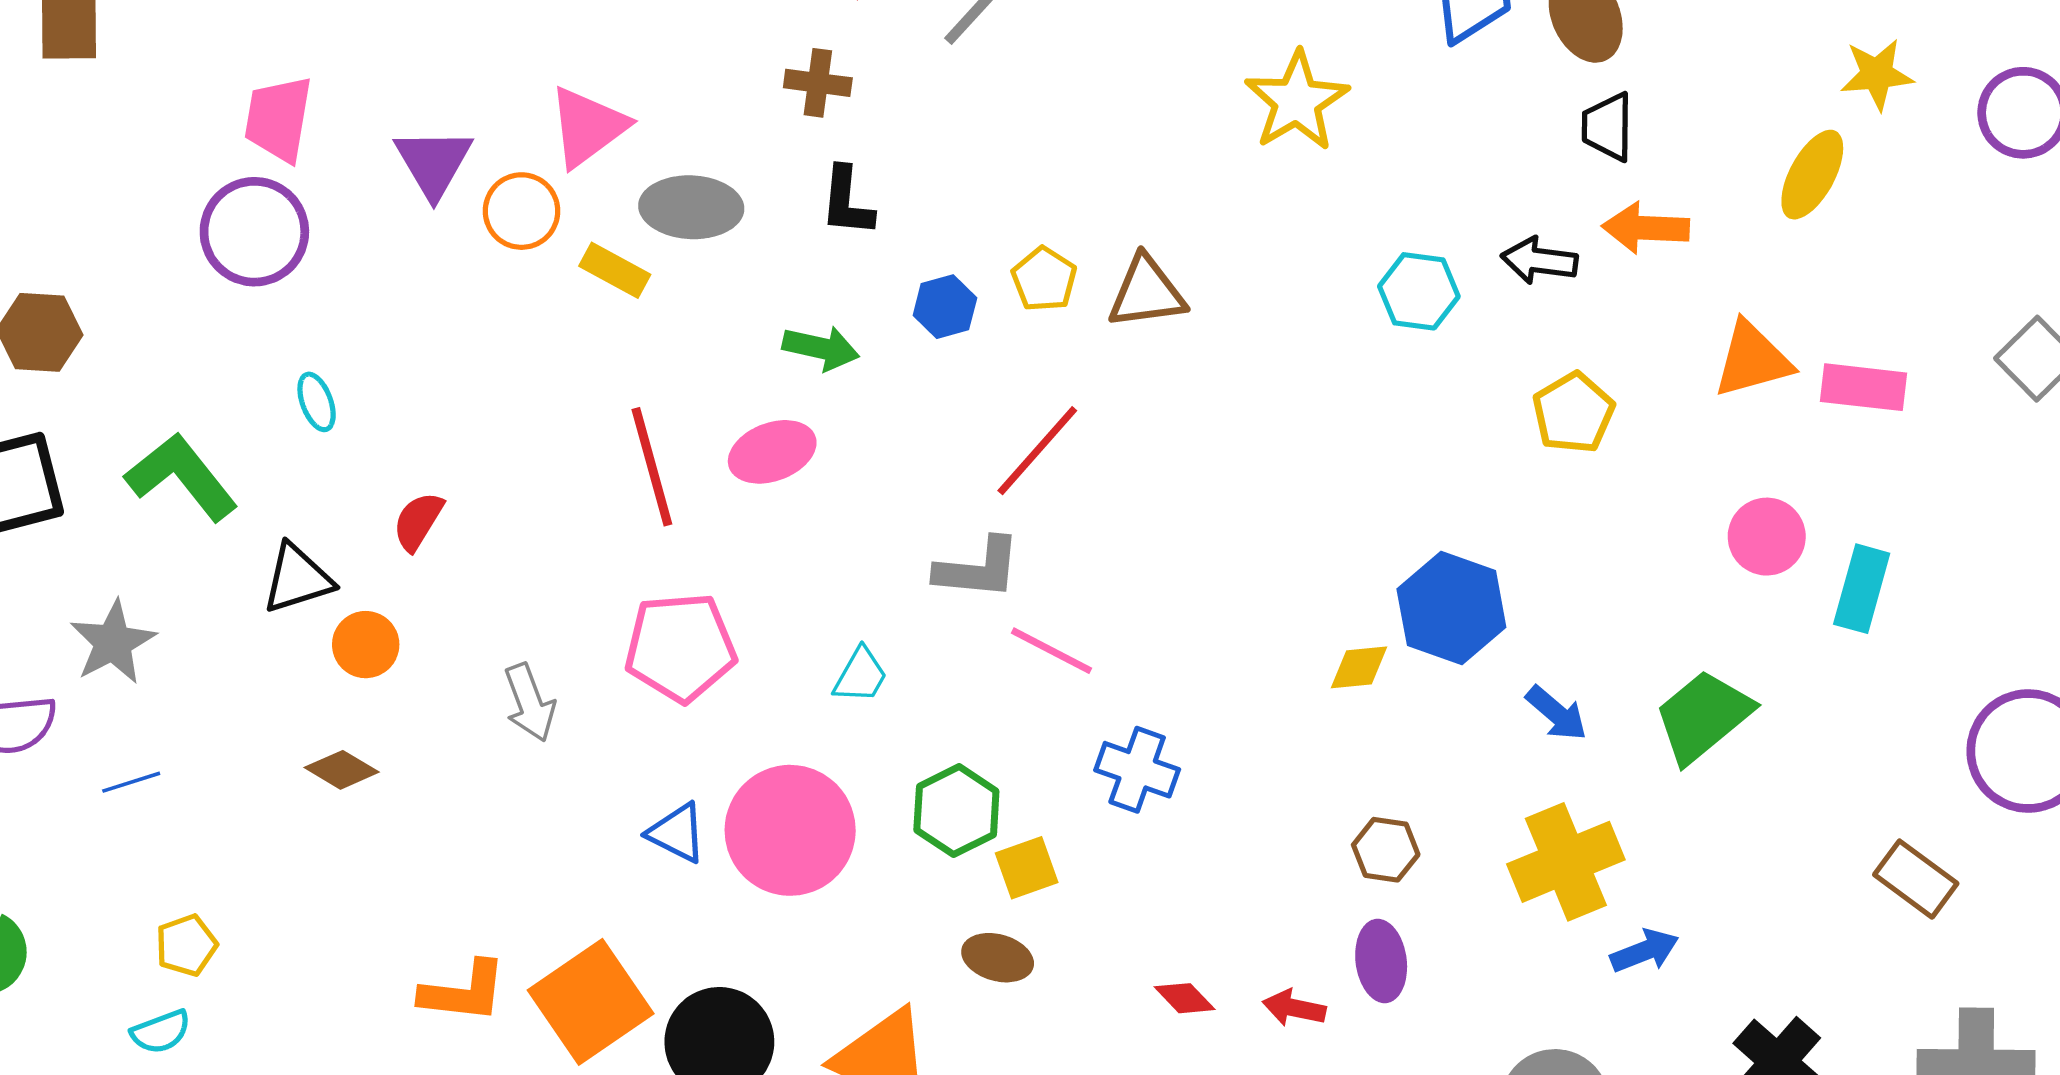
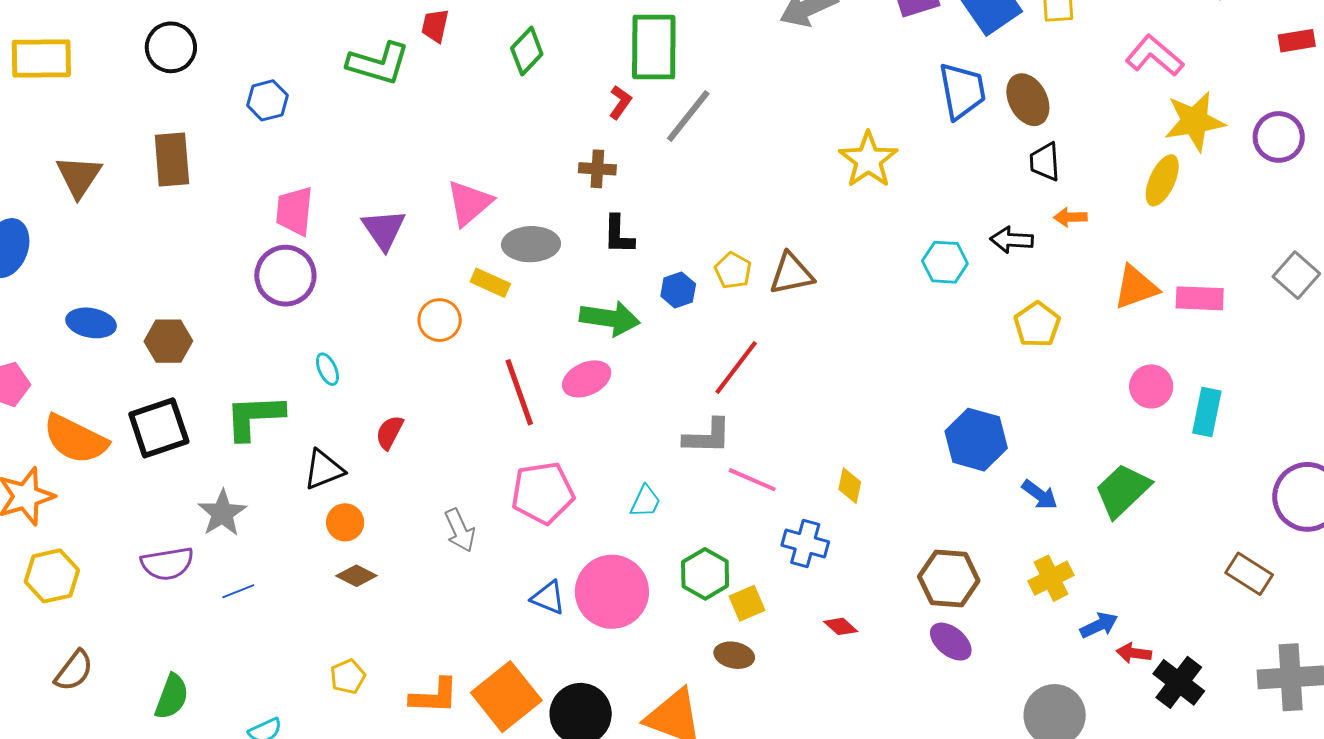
yellow star: (1877, 74) -> (1195, 121), size x1.5
orange circle: (522, 211) -> (440, 320), moved
orange arrow: (1646, 228) -> (1070, 217), size x0.7
green arrow: (821, 348) -> (610, 318), size x1.4
green L-shape: (182, 477) -> (254, 417), turned -50
orange circle: (366, 645) -> (345, 522), moved
yellow diamond: (1359, 667) -> (850, 486), moved, turned -69
brown hexagon: (1386, 850) -> (949, 579), size x1.6
yellow cross: (1566, 862) -> (1051, 578), size x0.7
yellow pentagon: (186, 945) -> (348, 676), moved
purple ellipse: (1381, 961) -> (951, 642), turned -39
red diamond: (1185, 998) -> (841, 626), moved
red arrow: (1294, 1008) -> (1134, 653), moved

